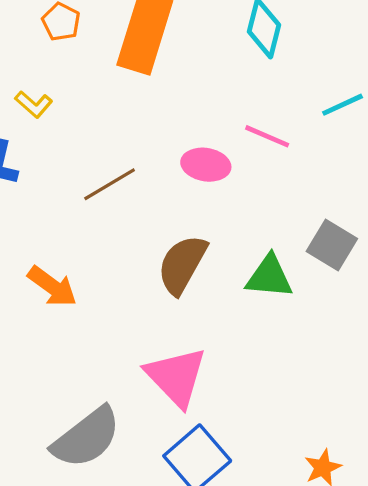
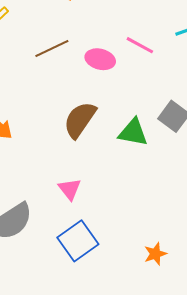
brown line: (110, 184) -> (52, 48), moved
pink triangle: (176, 377) -> (70, 189), size x0.6

